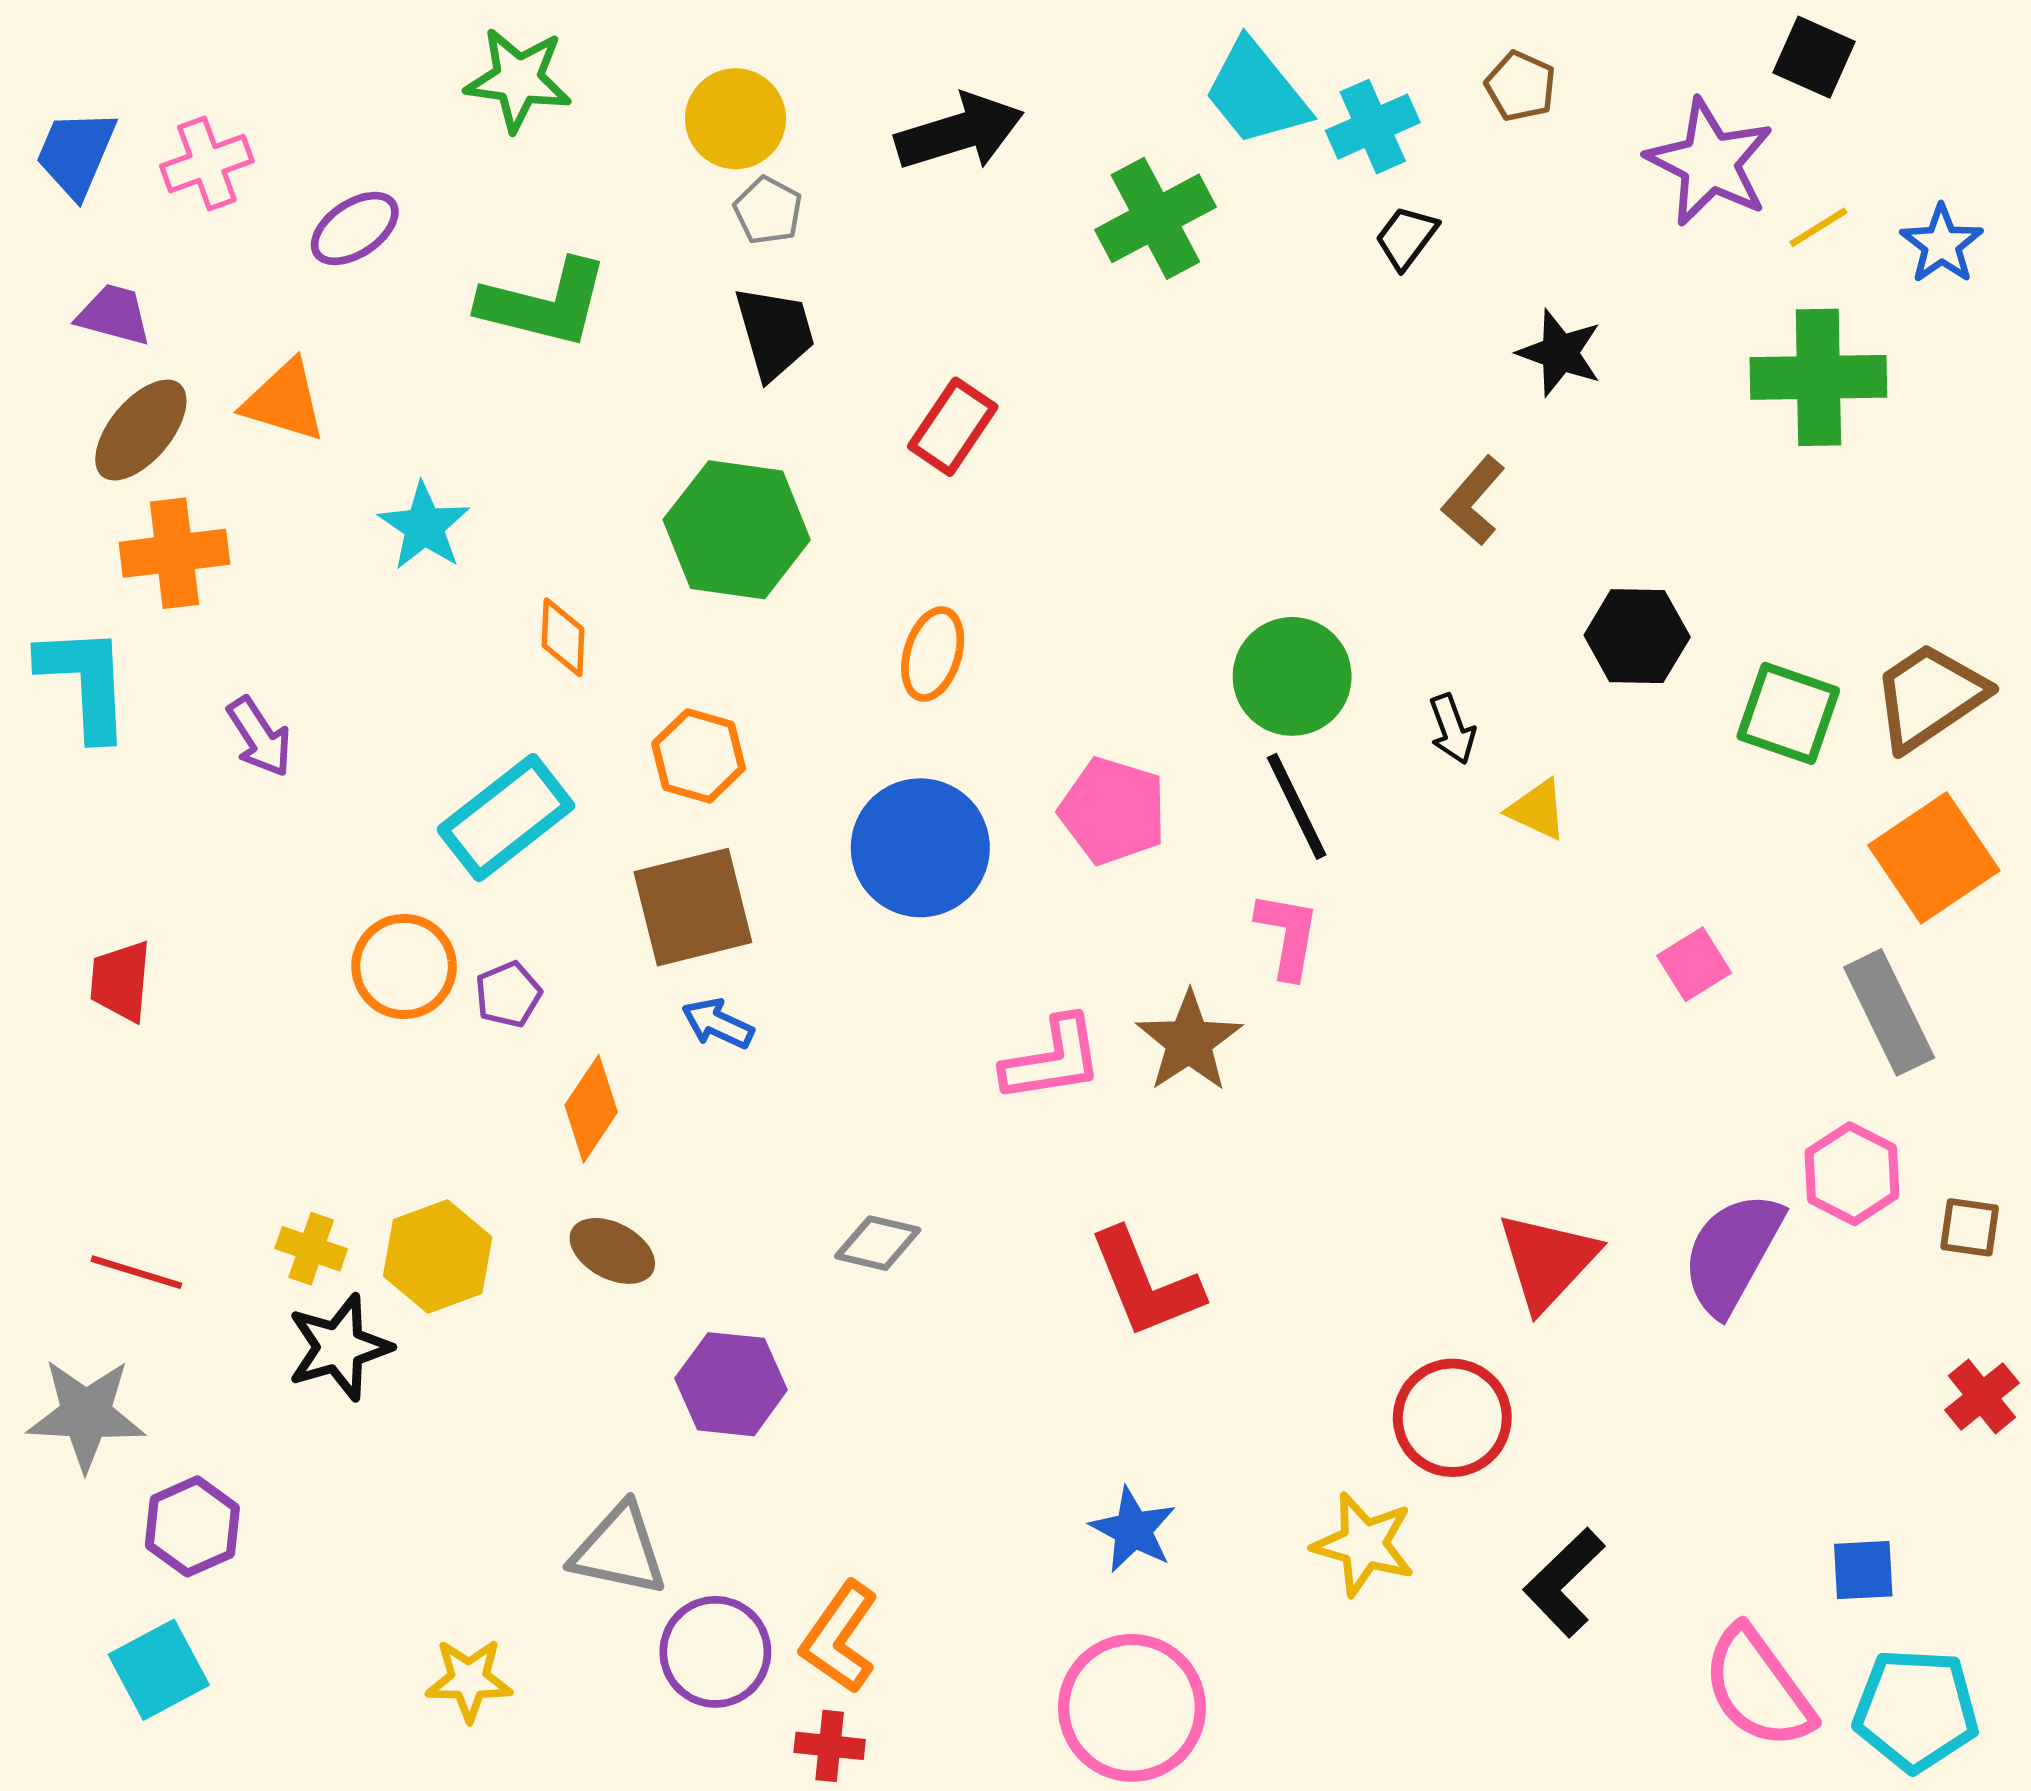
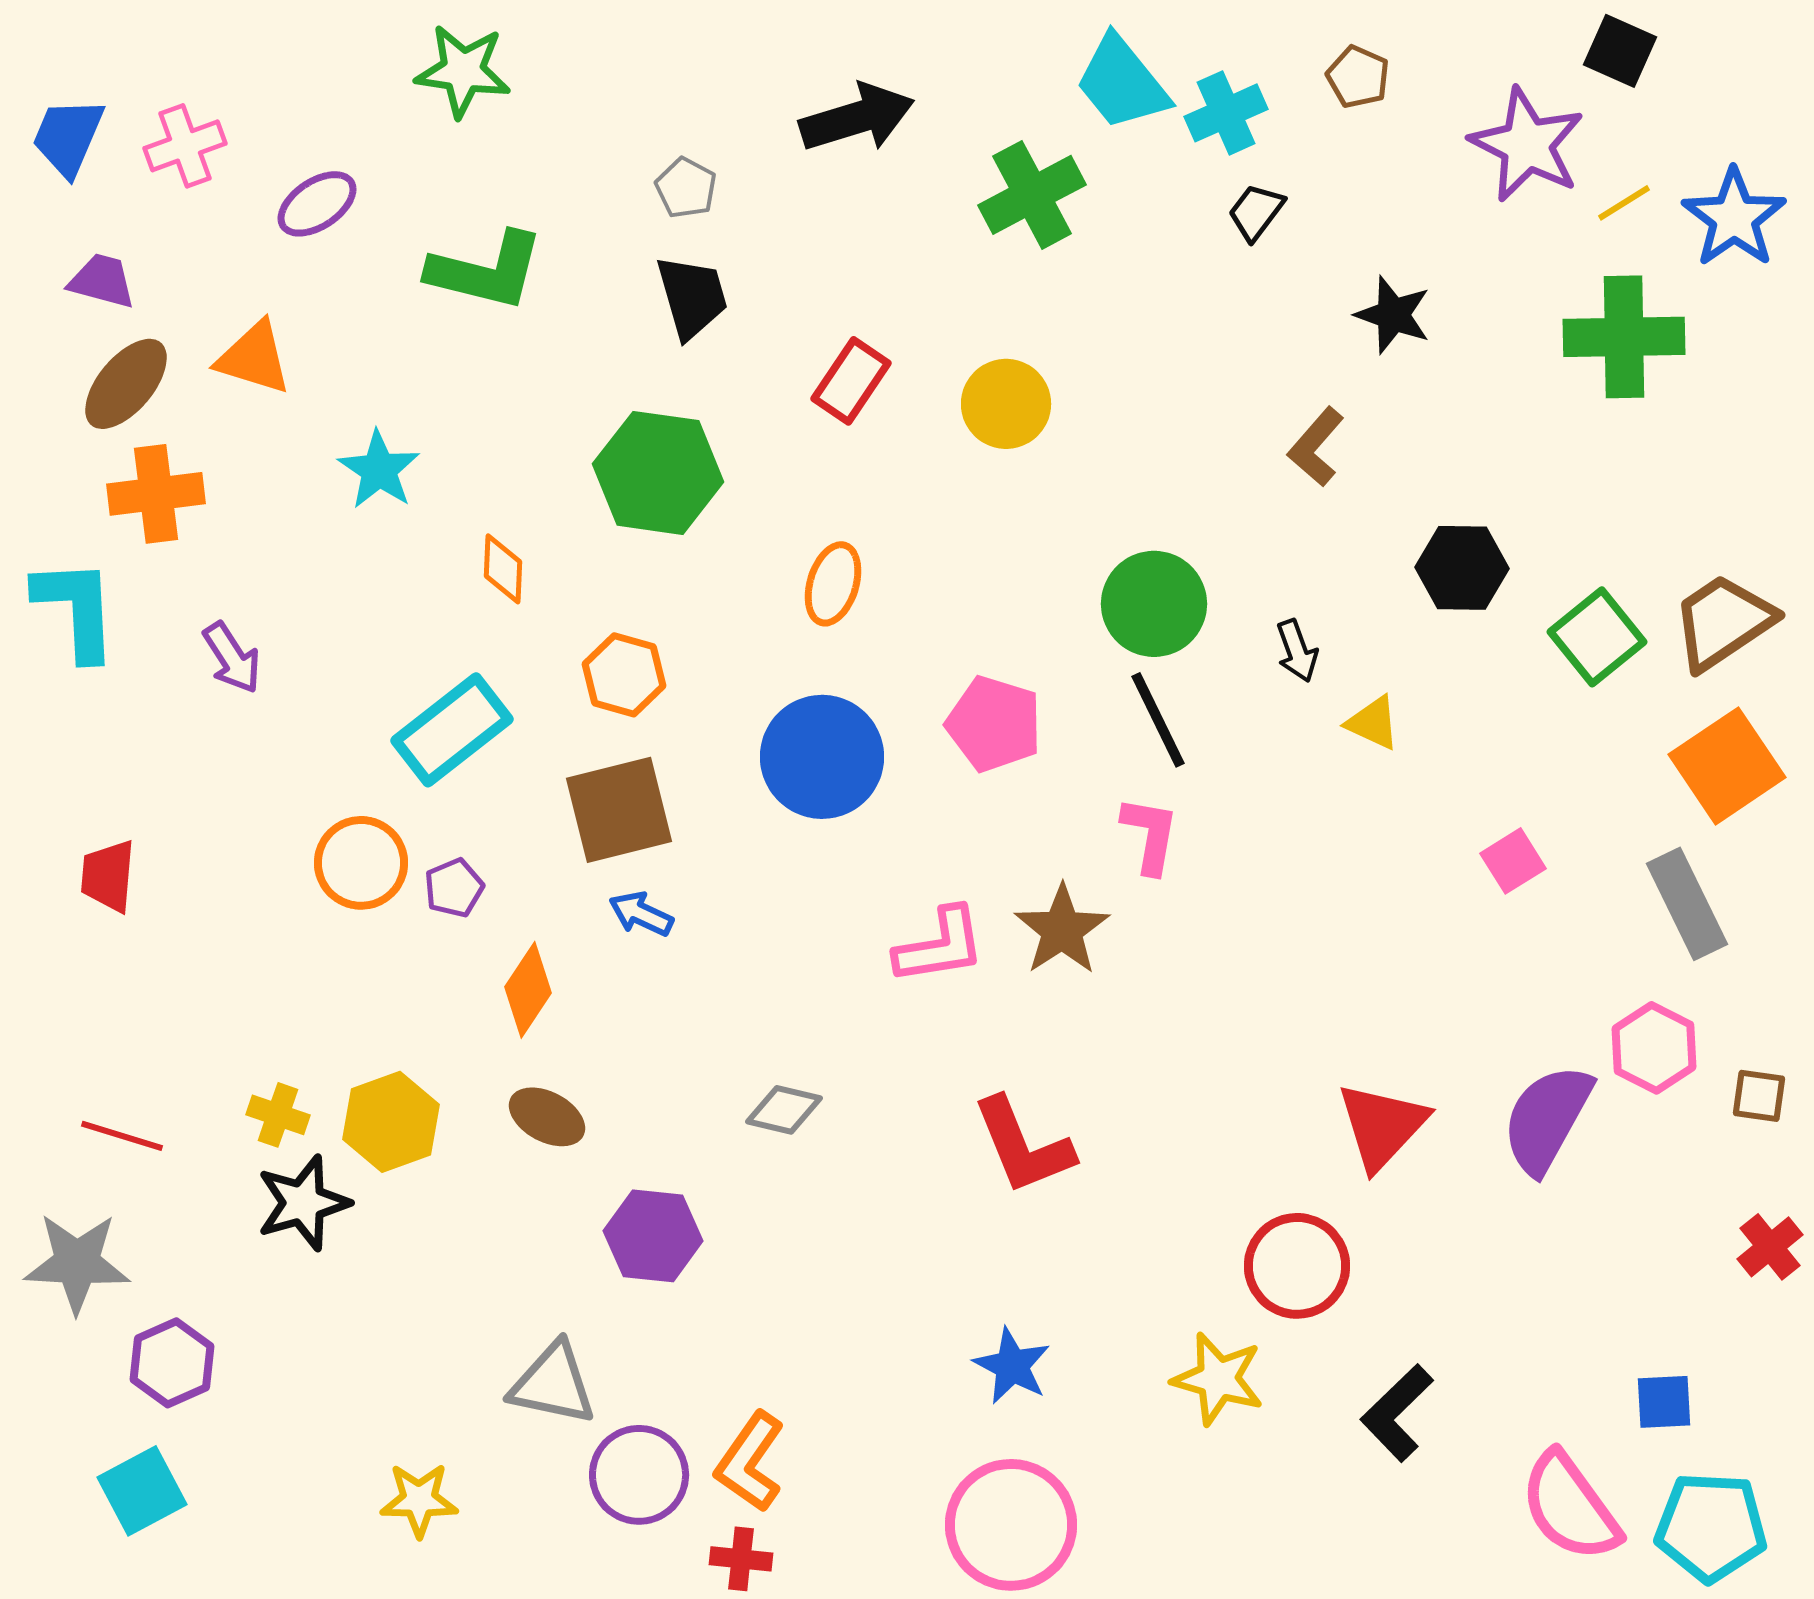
yellow circle: (736, 119) -> (1006, 404), moved
blue star: (1942, 244) -> (1734, 218), size x1.4
green square: (1788, 713) -> (1597, 637), turned 32

